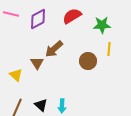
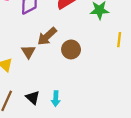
yellow line: (109, 49) -> (119, 40), moved
brown circle: (88, 61) -> (71, 49), moved

